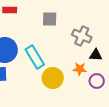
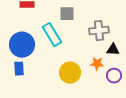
gray cross: (82, 36) -> (99, 31), turned -30
cyan rectangle: (35, 57) -> (52, 35), moved

